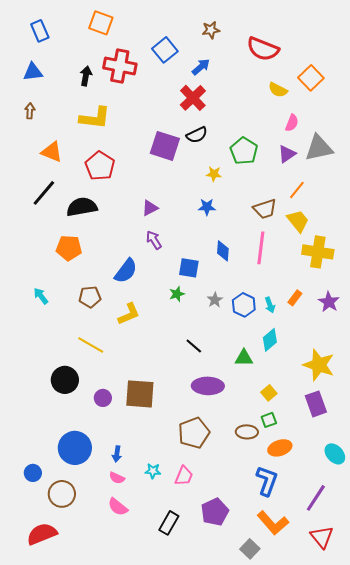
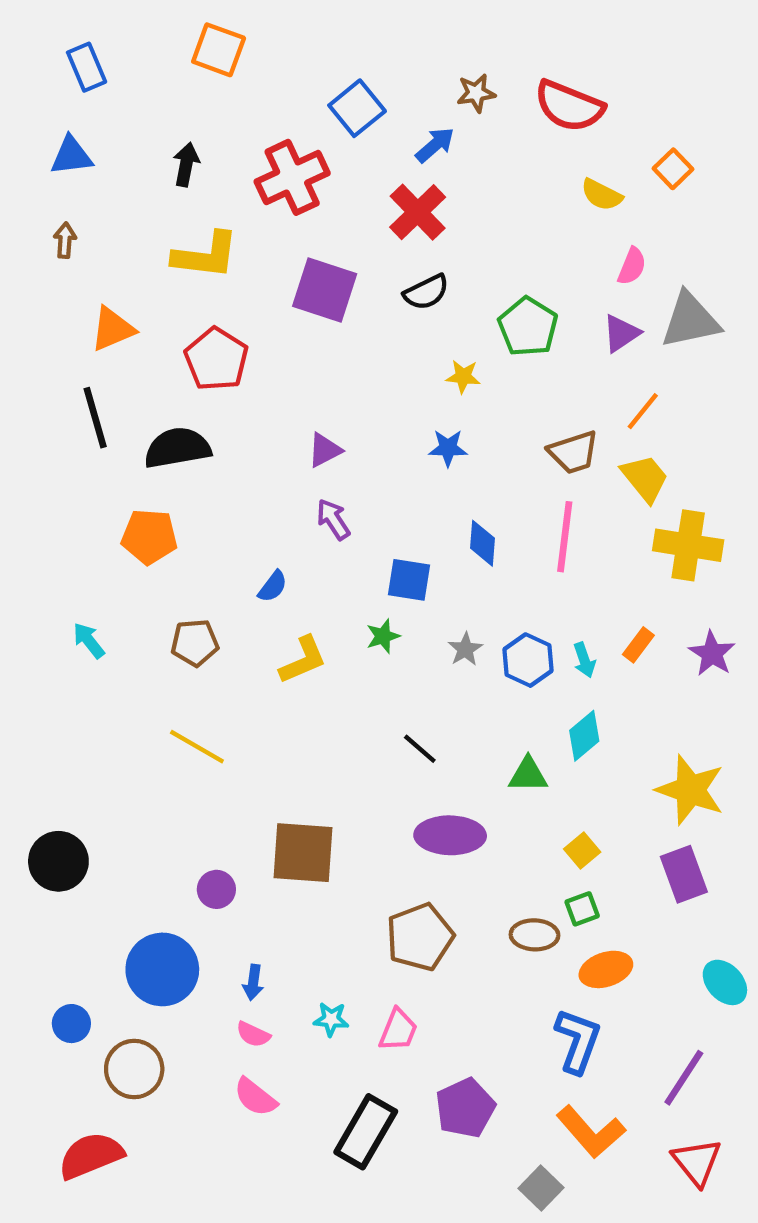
brown star: (211, 30) -> (476, 93), moved
red cross: (120, 66) -> (292, 177), moved, turned -36
orange square: (311, 78) -> (673, 169), size x0.7
purple square: (165, 146) -> (325, 290), moved
orange triangle: (52, 152) -> (113, 329), turned -45
black line: (44, 193) -> (95, 418), turned -56
blue semicircle: (126, 271) -> (273, 586), size x0.6
yellow L-shape: (129, 314) -> (303, 660), moved
black circle: (65, 380) -> (58, 861), moved
purple circle: (103, 398) -> (216, 889), moved
black rectangle: (169, 523) -> (366, 1132), size x1.4

